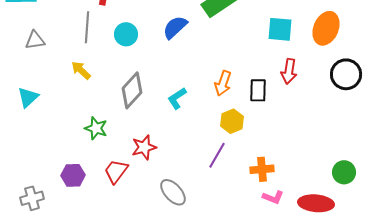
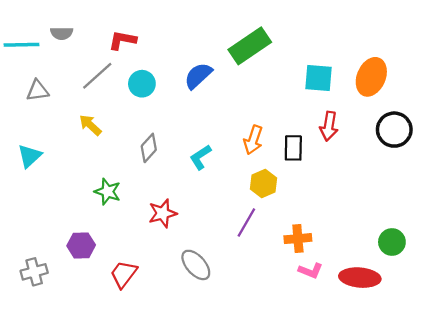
gray line: (87, 27) -> (97, 76), turned 44
gray diamond: (132, 90) -> (149, 148), size x0.7
red trapezoid: (116, 171) -> (124, 274), moved

